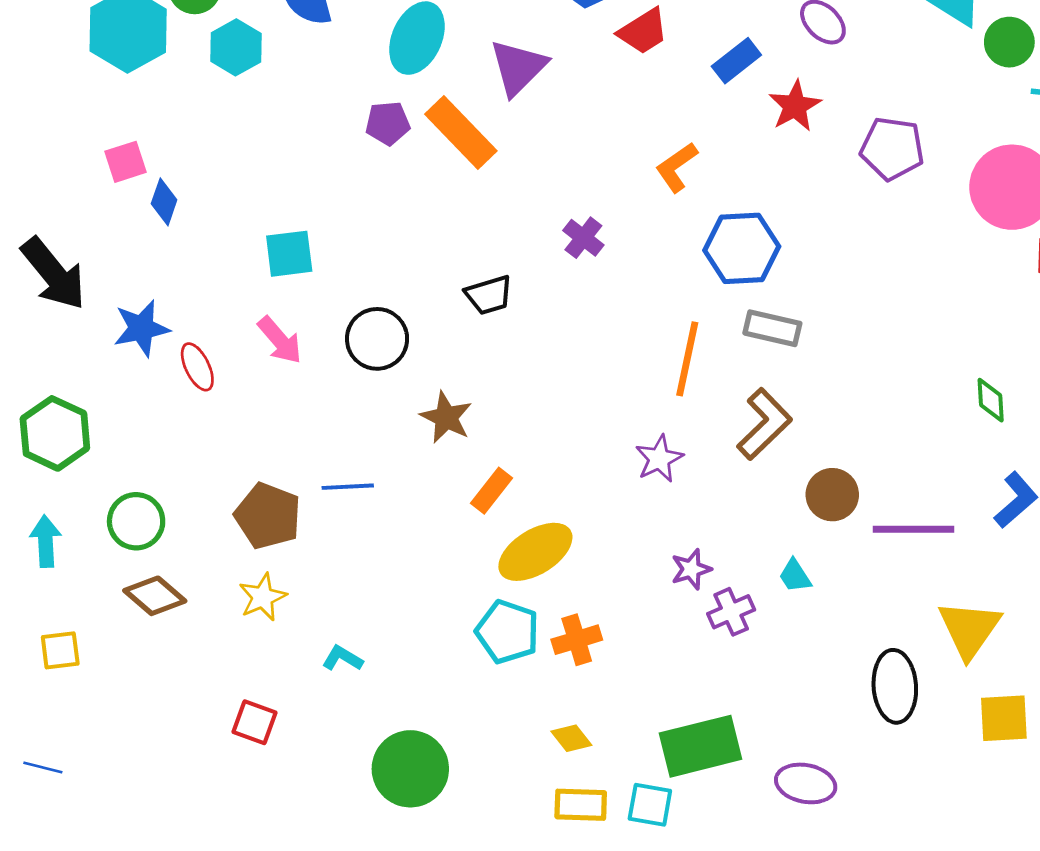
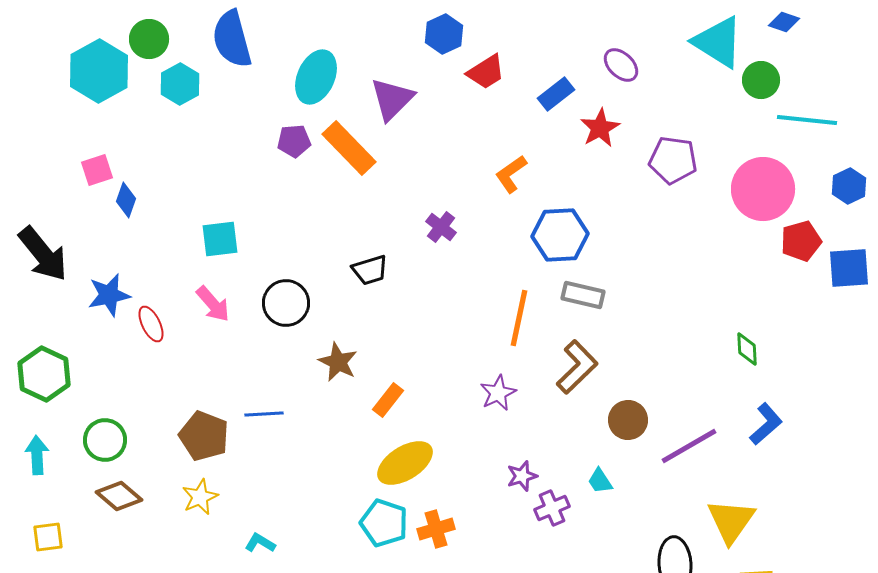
orange rectangle: (492, 491) -> (388, 400), moved
purple line: (913, 529) -> (689, 446), turned -30

